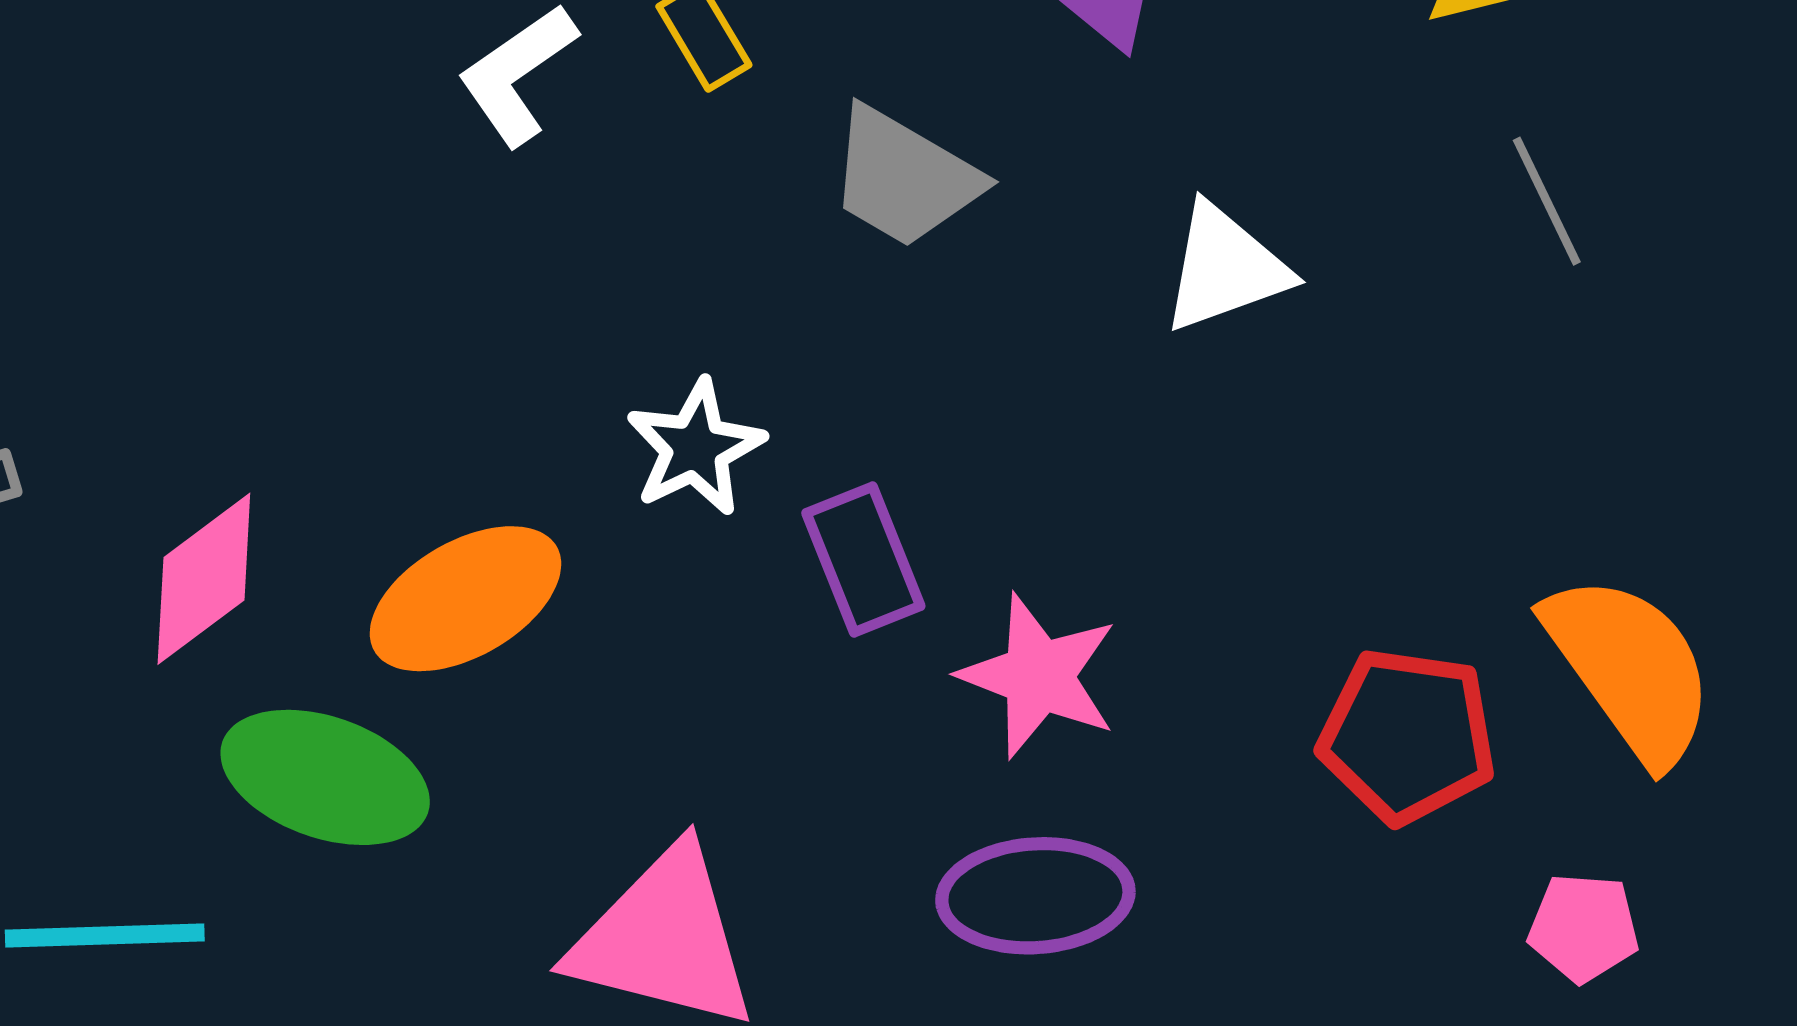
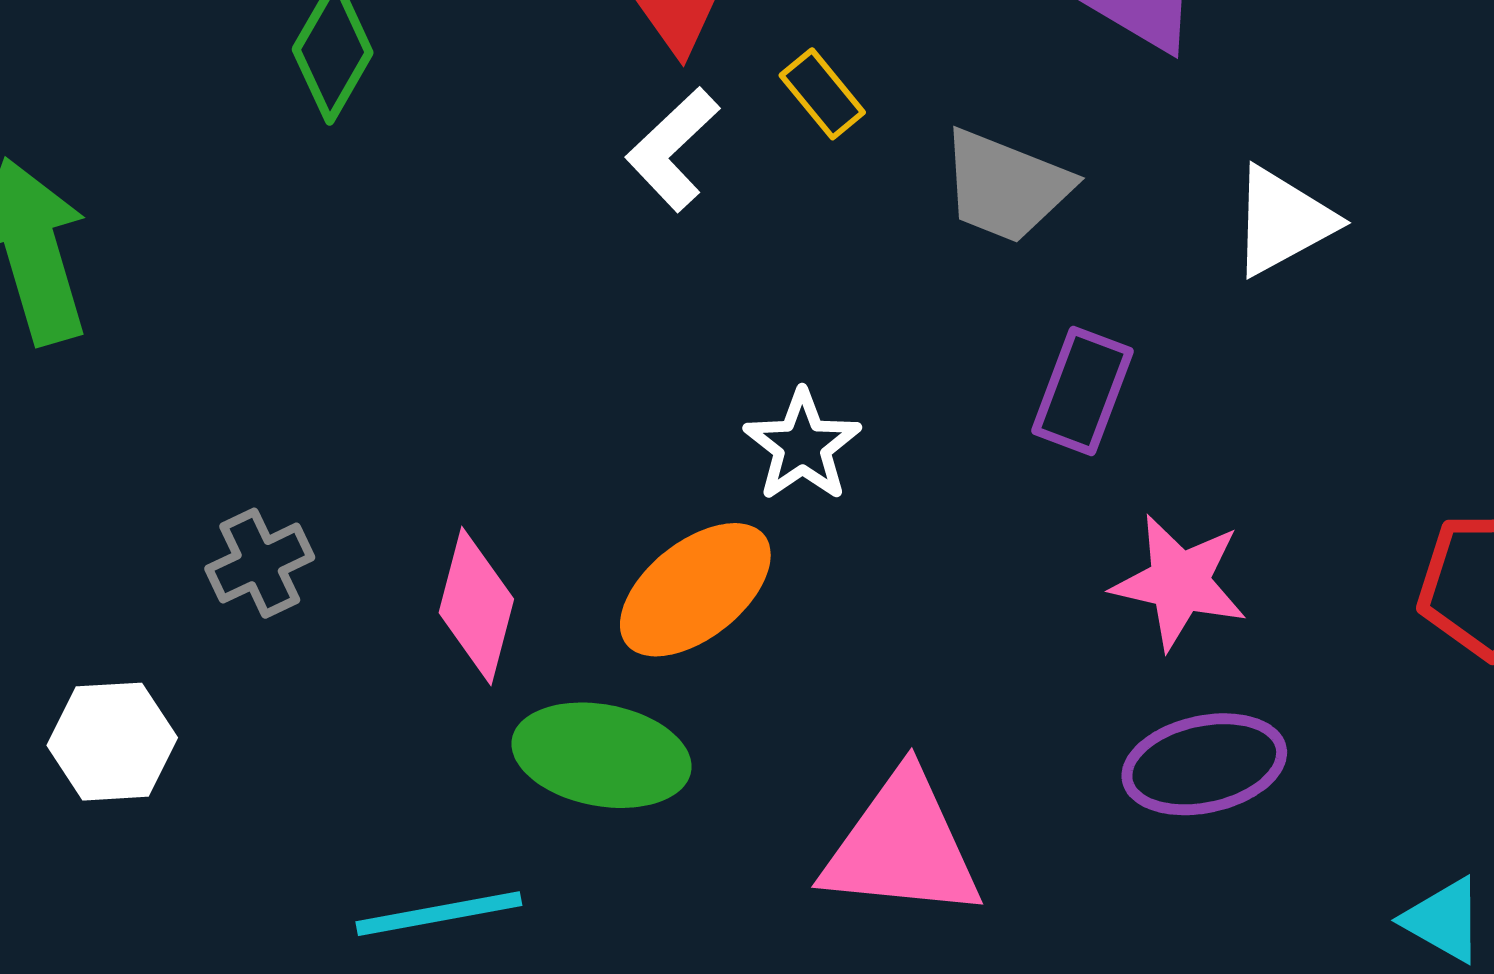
white star: (695, 448) -> (802, 446), moved
purple rectangle: (863, 559) -> (1082, 391), moved, turned 51
pink diamond: (204, 579) -> (476, 606), turned -30

